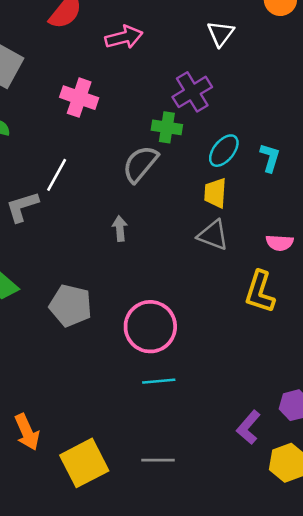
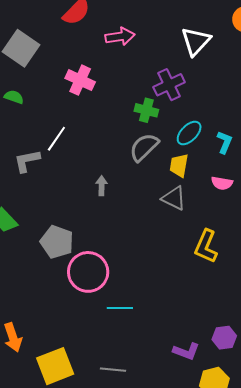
white triangle: (221, 34) -> (196, 41), size x1.4
gray semicircle: (140, 164) -> (144, 147), moved
pink semicircle: (280, 243) -> (222, 183), moved
pink circle: (150, 327) -> (88, 272), moved
purple L-shape: (248, 427) -> (186, 351), turned -116

